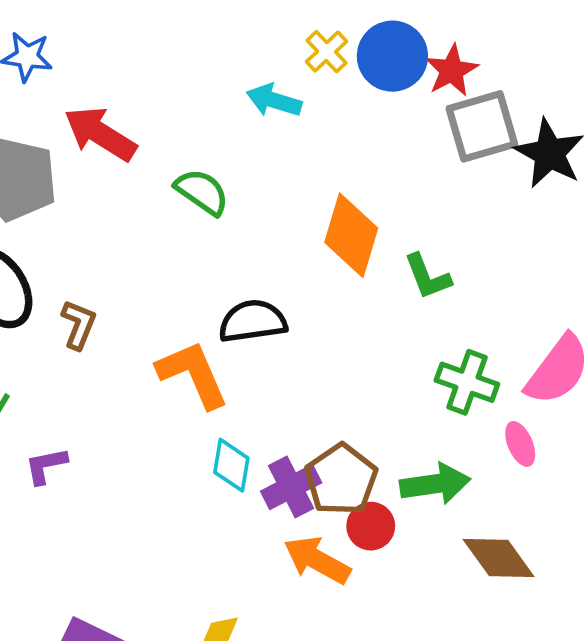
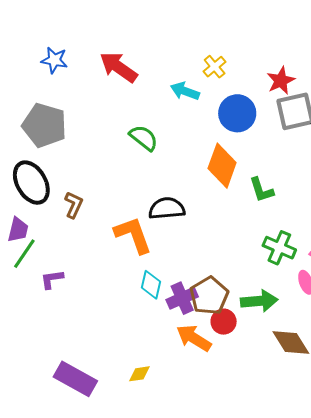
blue circle: (392, 56) -> (237, 113), moved
red arrow: (100, 134) -> (119, 67), moved

